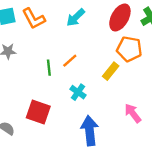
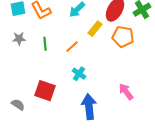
green line: (49, 68) -> (45, 44), moved
yellow rectangle: (111, 71) -> (95, 29), moved

